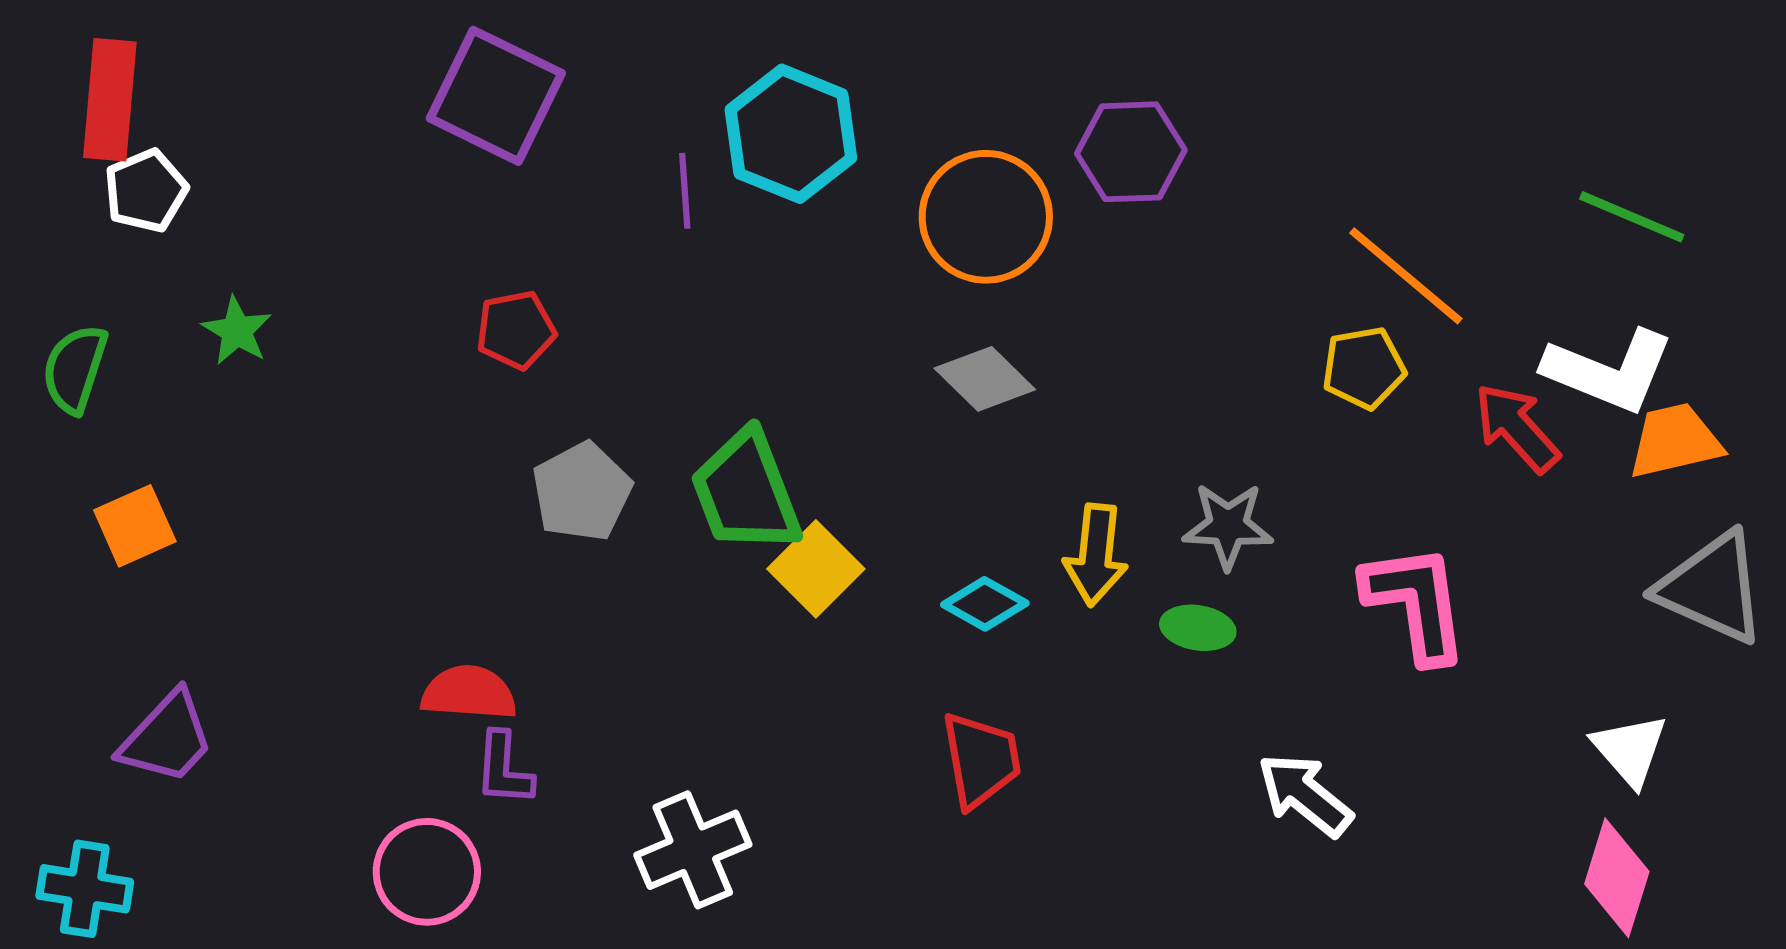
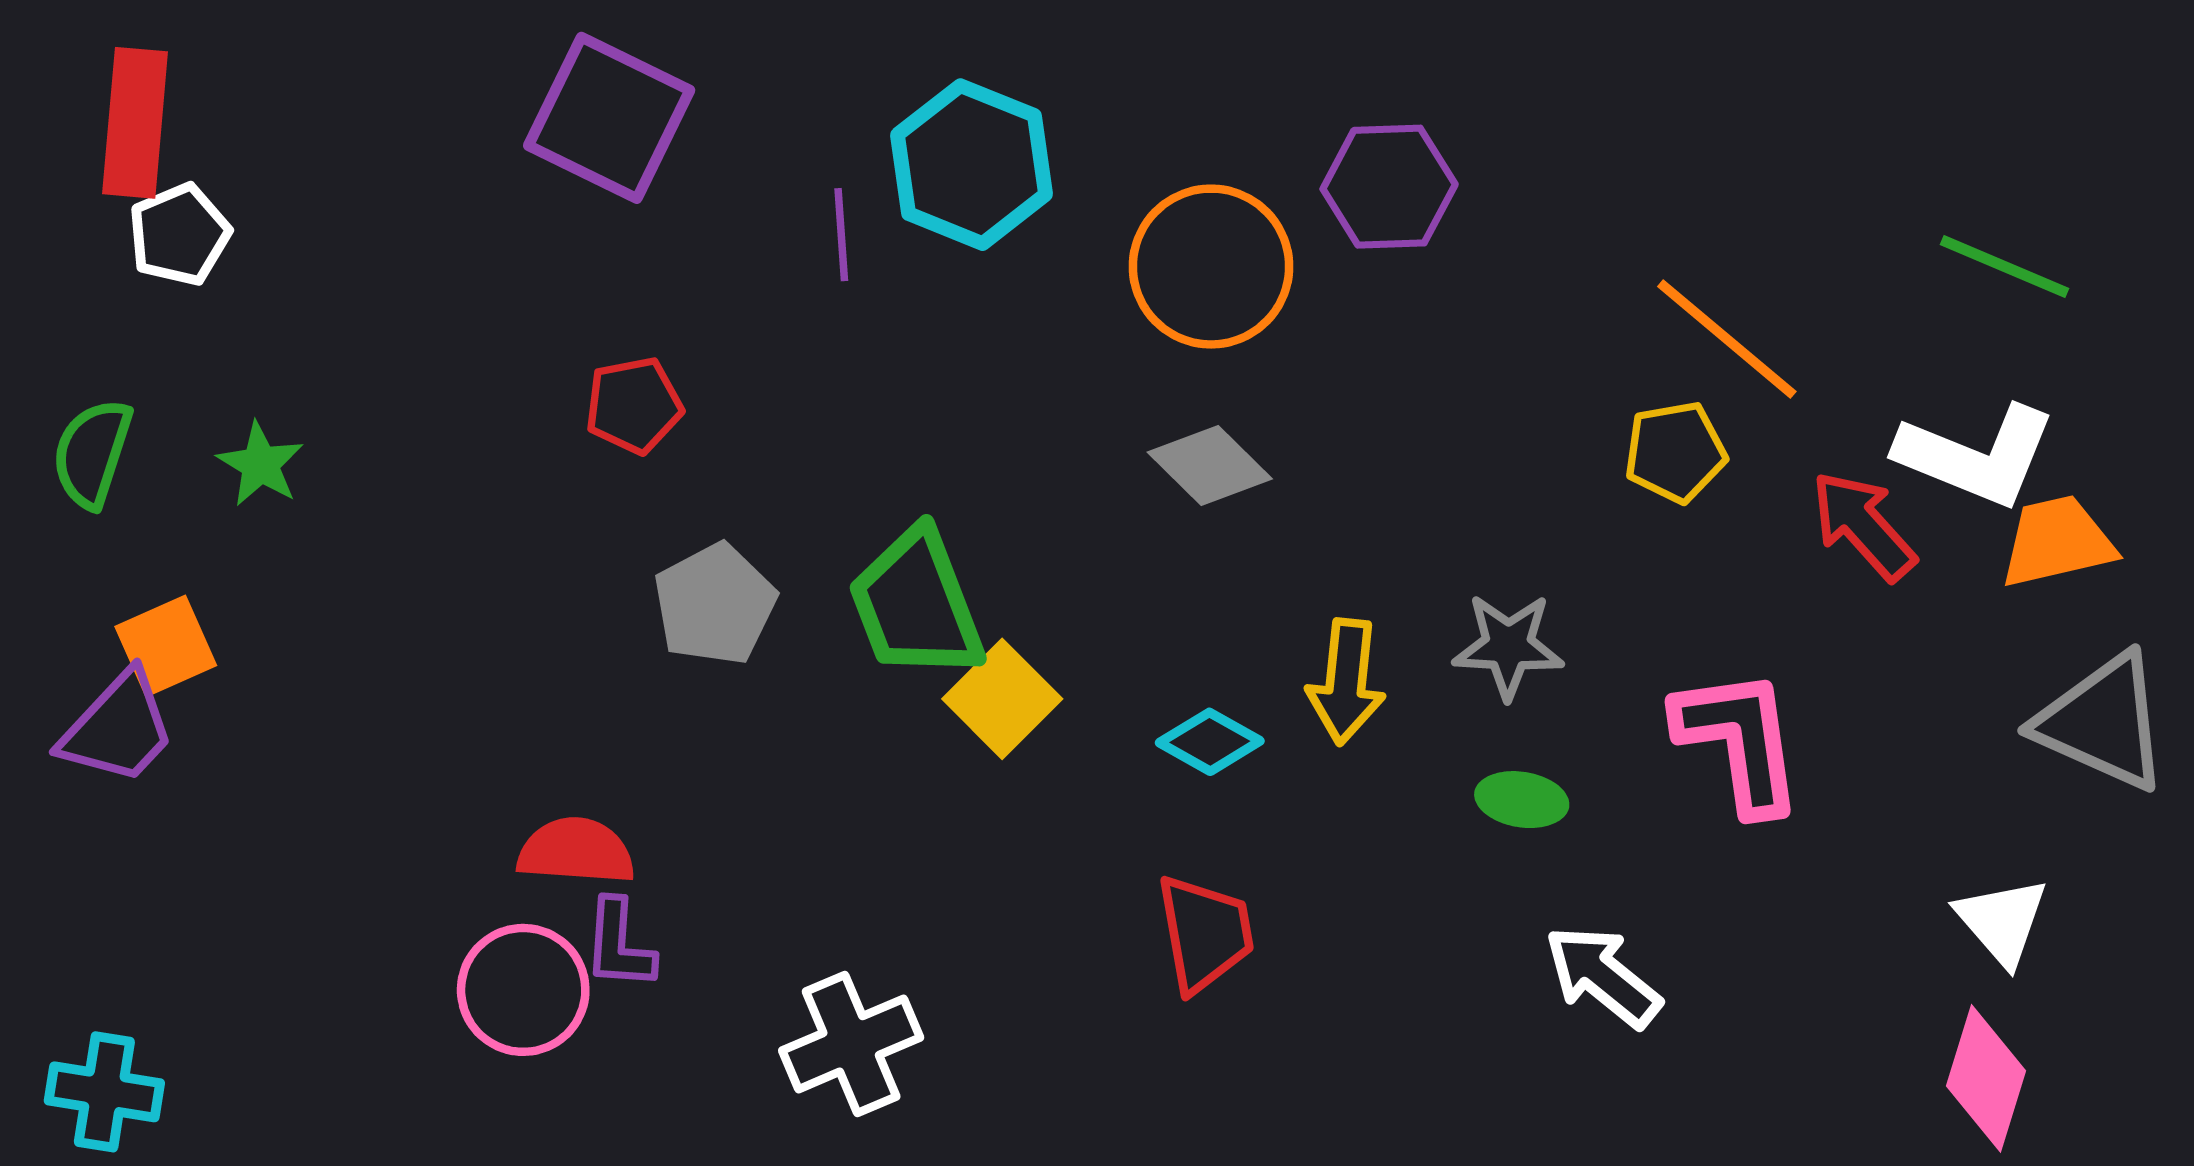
green star: (237, 331) -> (260, 464), moved
green ellipse: (1198, 628) -> (1522, 800), moved
purple trapezoid: (167, 738) -> (118, 728), moved
pink circle: (427, 872) -> (523, 990), moved

